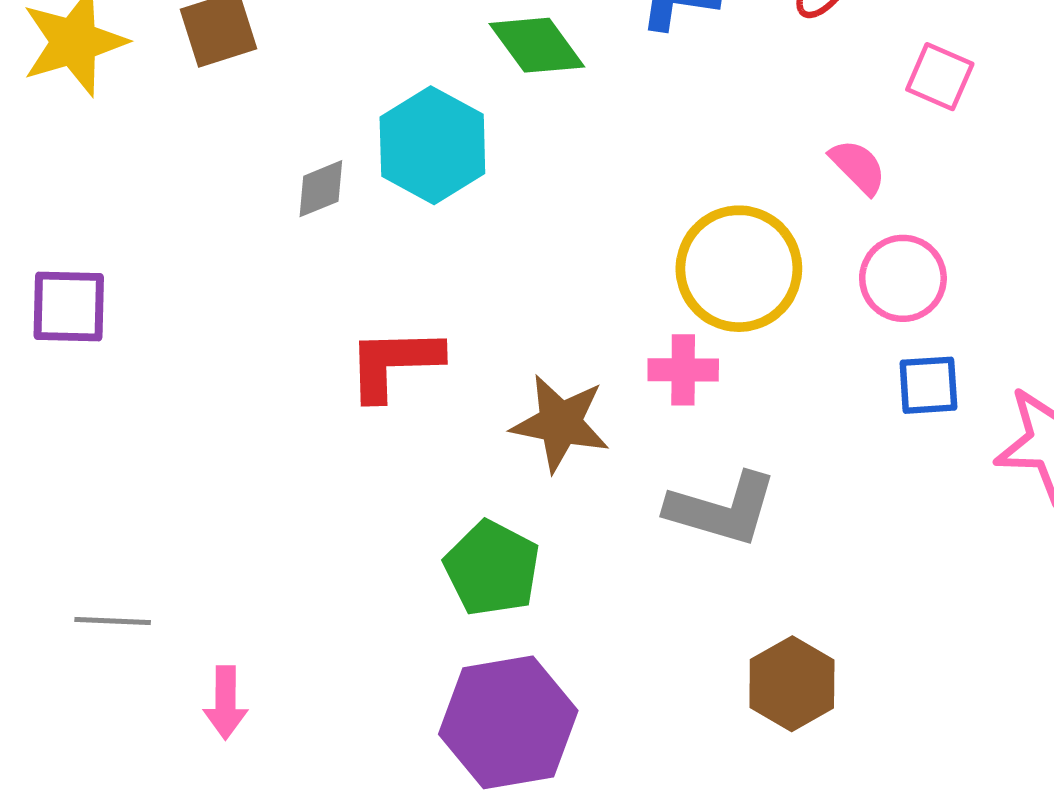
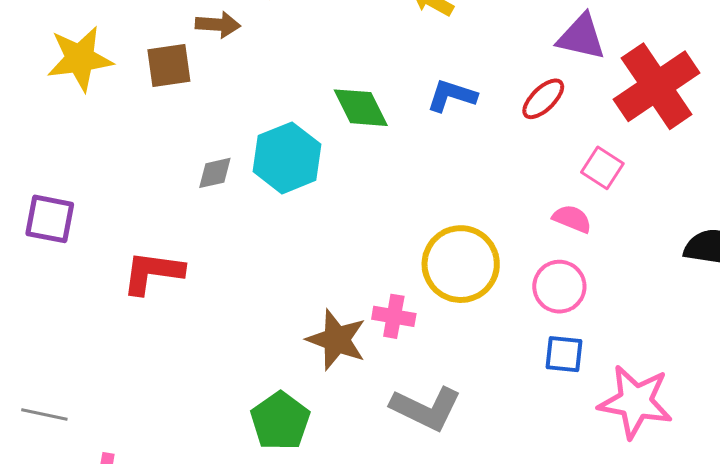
pink semicircle: (858, 167) -> (572, 219), moved, turned -33
red L-shape: (394, 363) -> (153, 273), moved
pink cross: (683, 370) -> (394, 316), moved

